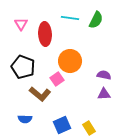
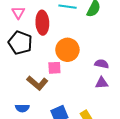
black pentagon: (23, 67) -> (20, 43), moved
pink square: (57, 79) -> (54, 68), turned 32

